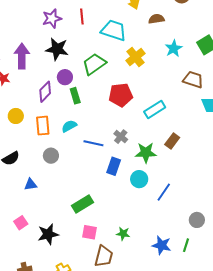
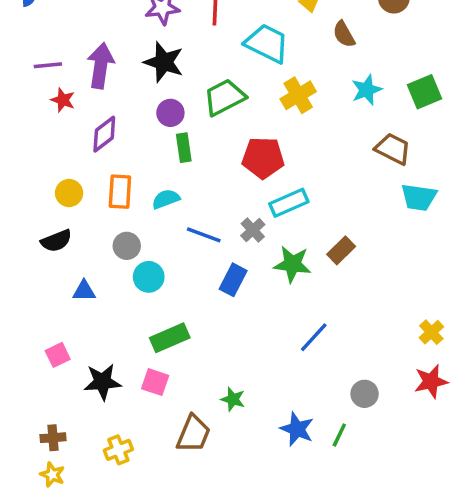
brown semicircle: (156, 19) -> (344, 34), turned -119
purple diamond: (45, 92) -> (104, 134), moved
cyan rectangle: (155, 110) -> (289, 203), moved
yellow circle: (16, 116) -> (69, 193), moved
cyan circle: (139, 179) -> (149, 277), moved
pink square: (89, 232) -> (155, 382), moved

